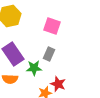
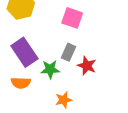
red star: (58, 84) -> (87, 66), moved

